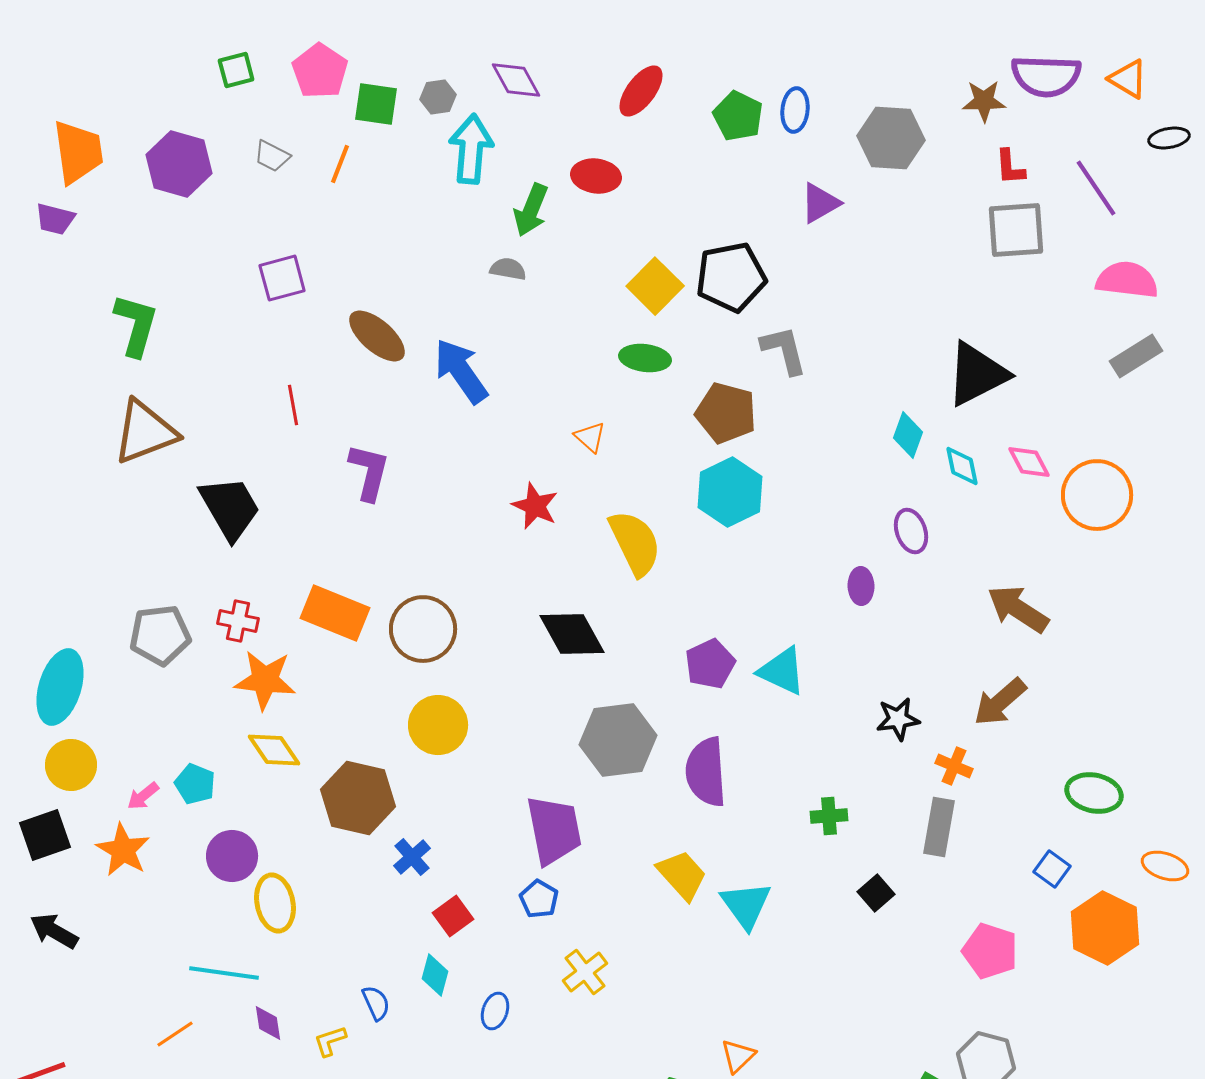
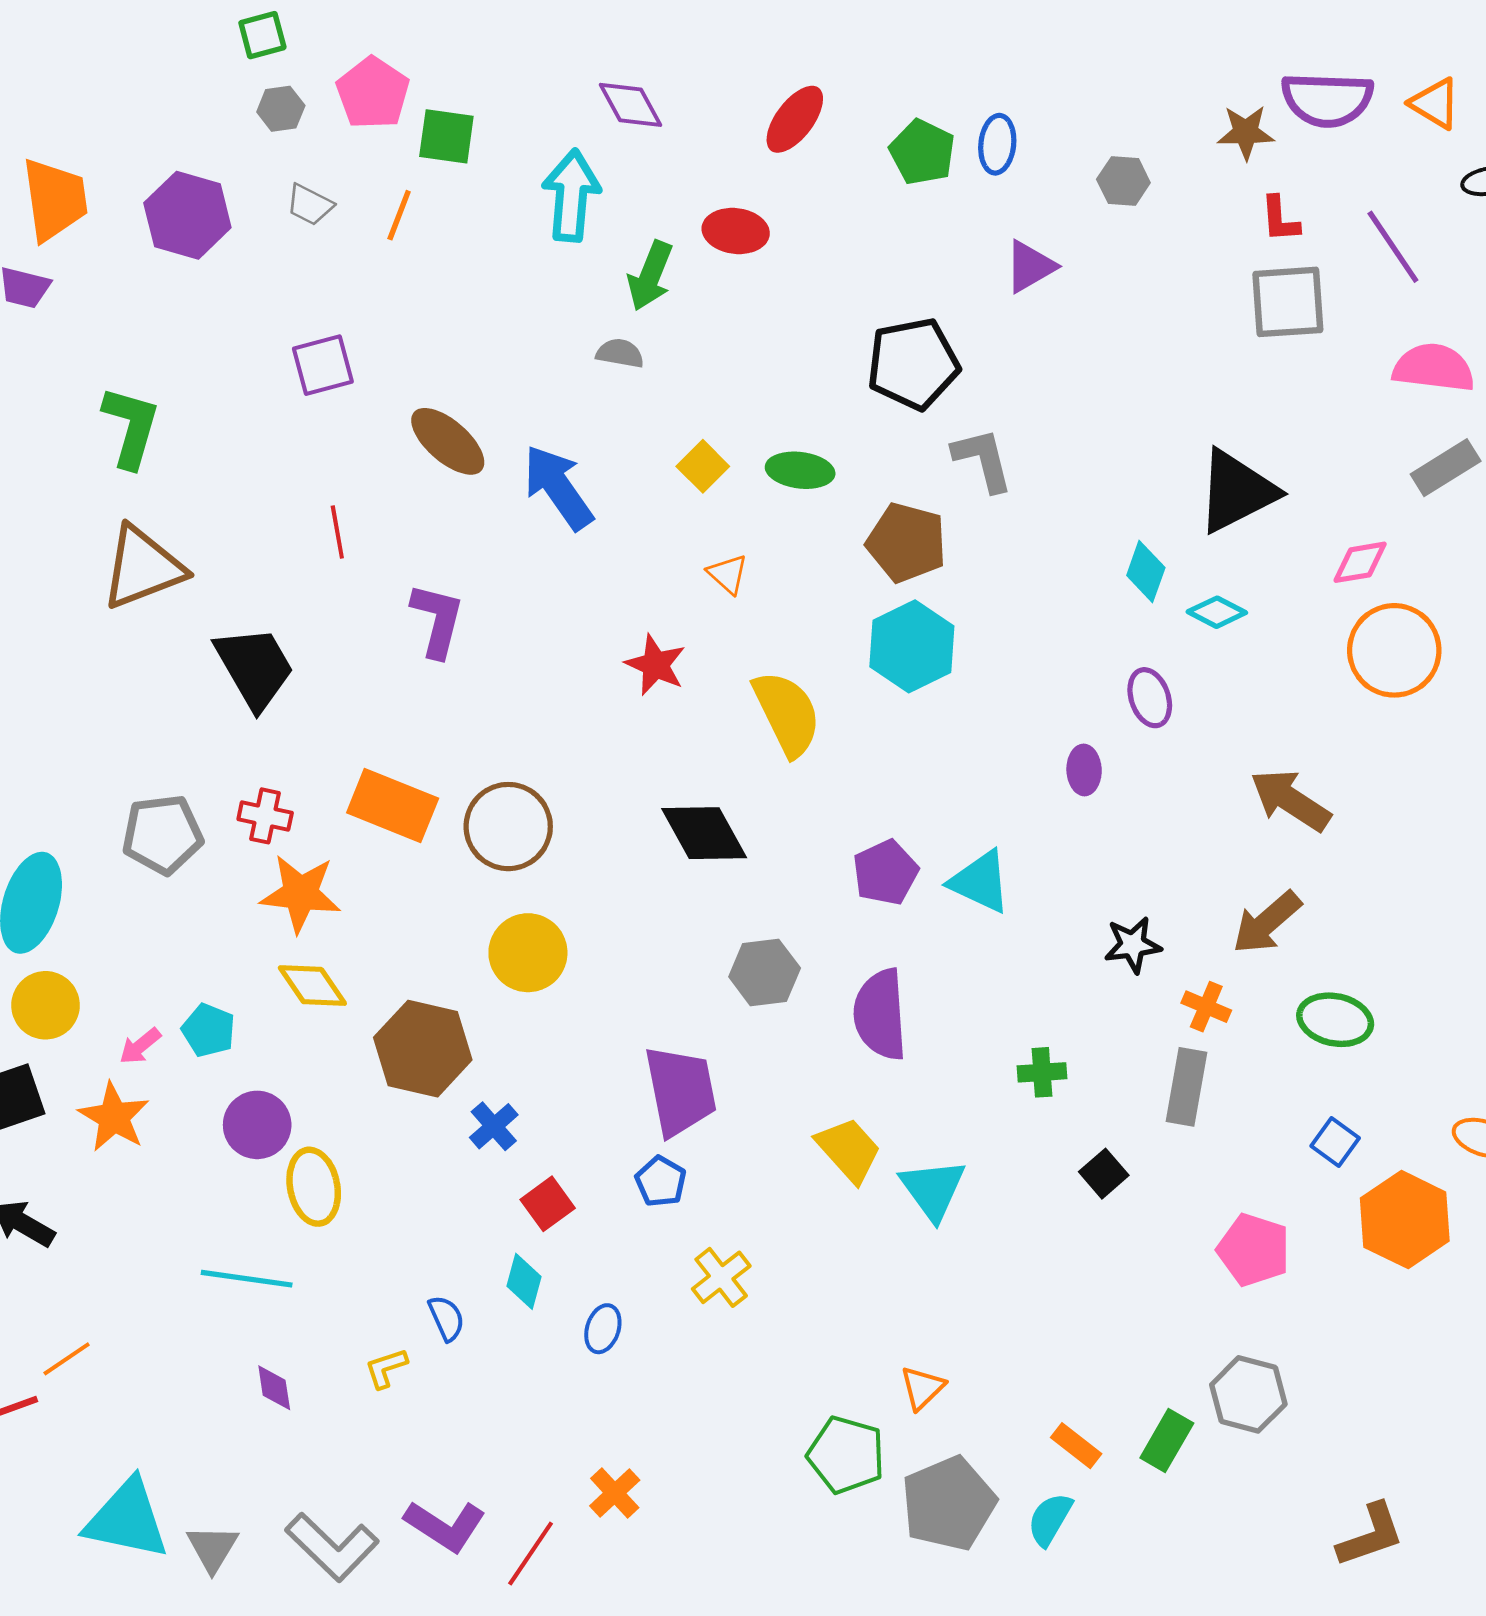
green square: (236, 70) -> (262, 35), moved
gray hexagon: (438, 97) -> (281, 109), moved
gray hexagon: (891, 138) -> (1123, 181), size x0.6
yellow square: (655, 286) -> (703, 466), moved, size x0.7
pink diamond: (1029, 462) -> (1360, 562), moved, turned -72
cyan diamond: (962, 466) -> (1217, 612), turned -51
gray hexagon: (618, 740) -> (765, 972), size x0.7
green ellipse: (1094, 793) -> (1335, 1020), moved
purple diamond: (268, 1023) -> (274, 1388), moved
orange line: (175, 1034) -> (67, 1359), moved

